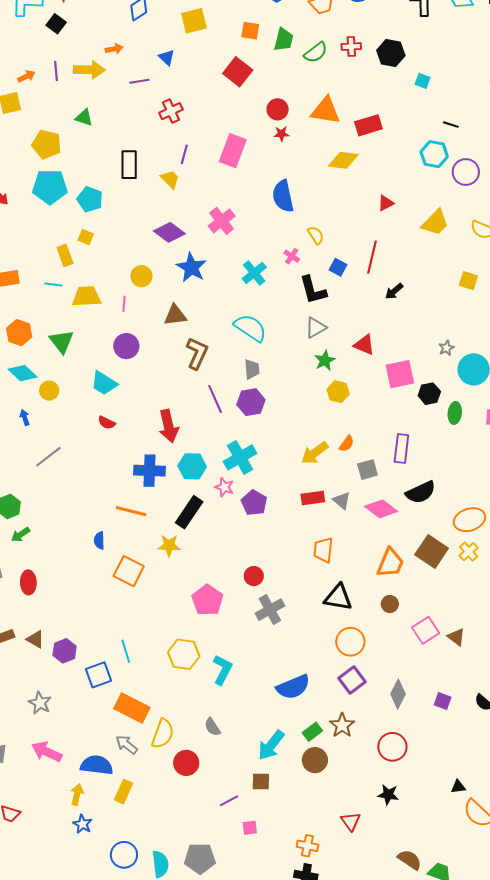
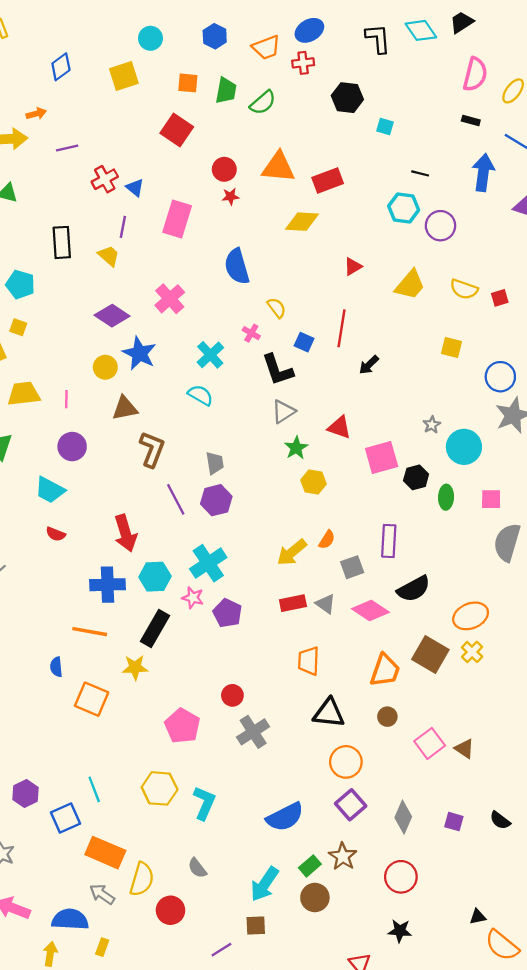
red cross: (351, 47) -> (303, 63), moved
blue triangle: (167, 57) -> (135, 188), moved
yellow circle: (141, 276) -> (105, 367), moved
cyan semicircle: (250, 328) -> (200, 395), moved, size x0.7
yellow rectangle: (123, 792) -> (102, 947), size x0.7

